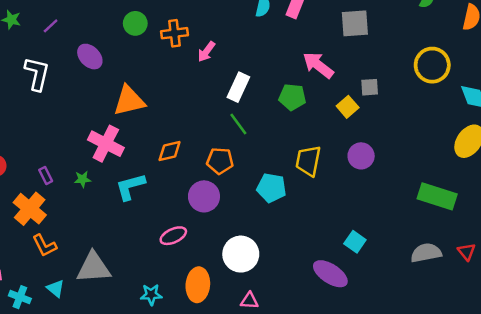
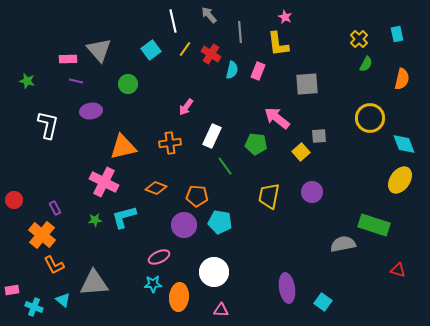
purple line: (51, 26) -> (76, 81), moved, turned 56
orange cross: (175, 33) -> (170, 143), moved
purple ellipse: (90, 57) -> (91, 111), turned -55
green line: (238, 124) -> (225, 166), moved
orange diamond: (170, 151) -> (156, 188), turned 35
green star: (82, 179) -> (95, 220), moved
cyan pentagon: (271, 188) -> (220, 222), moved
cyan square: (355, 242) -> (323, 302), moved
red triangle: (467, 252) -> (398, 270), turned -35
gray semicircle: (426, 253) -> (343, 244), moved
purple ellipse: (330, 274) -> (287, 288), turned 48
cyan star: (151, 295) -> (153, 284), moved

